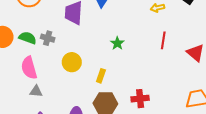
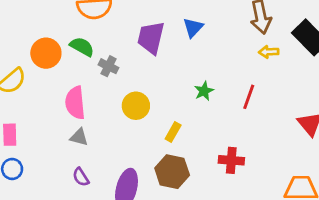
green semicircle: (28, 38) -> (82, 47), moved
red line: (163, 40) -> (249, 97), moved
red cross: (140, 99) -> (231, 160), moved

